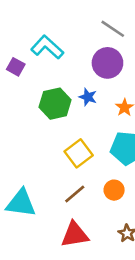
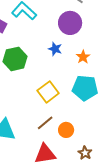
green hexagon: (55, 104) -> (15, 59), moved
orange circle: (114, 190) -> (66, 130), moved

